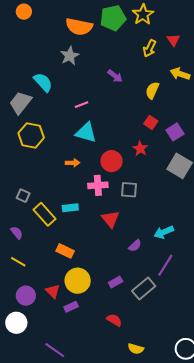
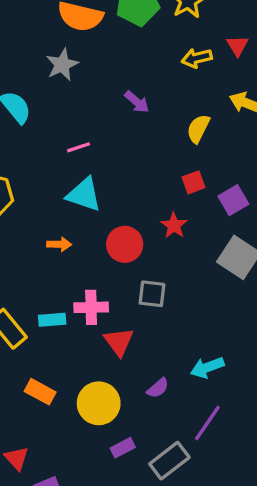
yellow arrow: (150, 48) -> (197, 58), turned 48
red square: (151, 122) -> (194, 182), turned 32
pink cross: (98, 185) -> (91, 307), moved
yellow circle: (78, 281) -> (99, 403), moved

